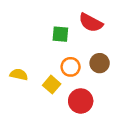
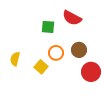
yellow semicircle: (19, 74) -> (15, 59), turned -88
red circle: (81, 101) -> (91, 72), moved

